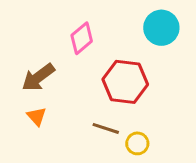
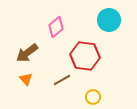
brown line: (106, 128) -> (62, 80), moved, turned -48

